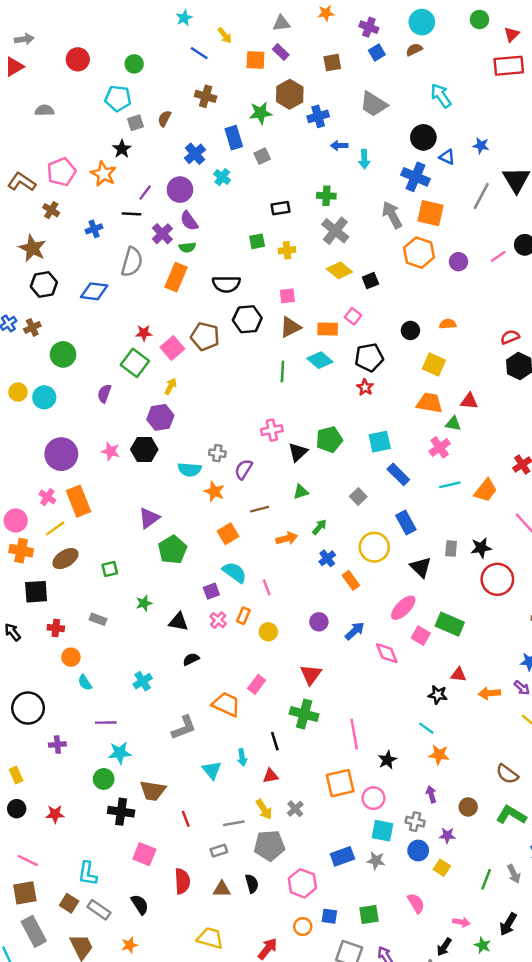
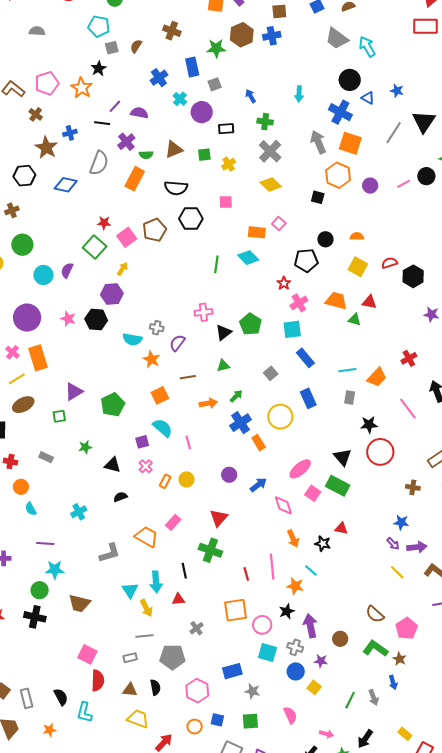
gray trapezoid: (374, 104) -> (337, 38), moved
blue cross: (318, 116) -> (272, 36), moved
blue arrow: (339, 146) -> (251, 96), moved, turned 56
purple circle: (180, 190) -> (202, 112), moved
purple semicircle: (189, 221) -> (139, 113), moved, turned 132
brown star: (32, 248) -> (46, 148), moved
yellow cross: (287, 250) -> (229, 164), turned -32
black square: (370, 281) -> (318, 197), moved, turned 32
brown triangle: (290, 327) -> (174, 149), moved
brown pentagon: (205, 336) -> (155, 230), turned 30
red semicircle: (510, 337) -> (389, 263), moved
green circle: (63, 354) -> (22, 245), moved
black pentagon: (369, 357) -> (306, 260), moved
yellow square: (434, 364) -> (358, 267), moved
cyan circle: (44, 397) -> (43, 275), moved
green pentagon: (329, 440) -> (251, 324), turned -30
pink cross: (440, 447) -> (299, 303), moved
purple triangle: (149, 518) -> (74, 392), moved
gray rectangle: (451, 549) -> (350, 398), moved
blue cross: (327, 558) -> (241, 423), size x1.5
black triangle: (421, 567) -> (343, 457), moved
orange rectangle: (243, 616) -> (165, 481), moved
orange arrow: (489, 693) -> (293, 539), moved, turned -114
pink line: (354, 734) -> (272, 567), moved
orange star: (439, 755) -> (295, 586), moved
cyan arrow: (242, 757) -> (156, 582), size x1.5
black star: (387, 760) -> (287, 611), moved
purple arrow: (431, 794) -> (310, 626), size x1.6
yellow arrow: (264, 809) -> (146, 608), moved
black cross: (121, 812) -> (35, 617), moved
red line: (186, 819) -> (246, 574), moved
pink square: (144, 854) -> (87, 654), moved
gray star: (376, 861) -> (252, 691), moved
cyan L-shape: (88, 874) -> (84, 712), moved
gray rectangle: (99, 910) -> (27, 698), turned 36
yellow trapezoid: (210, 938) -> (138, 719), moved

